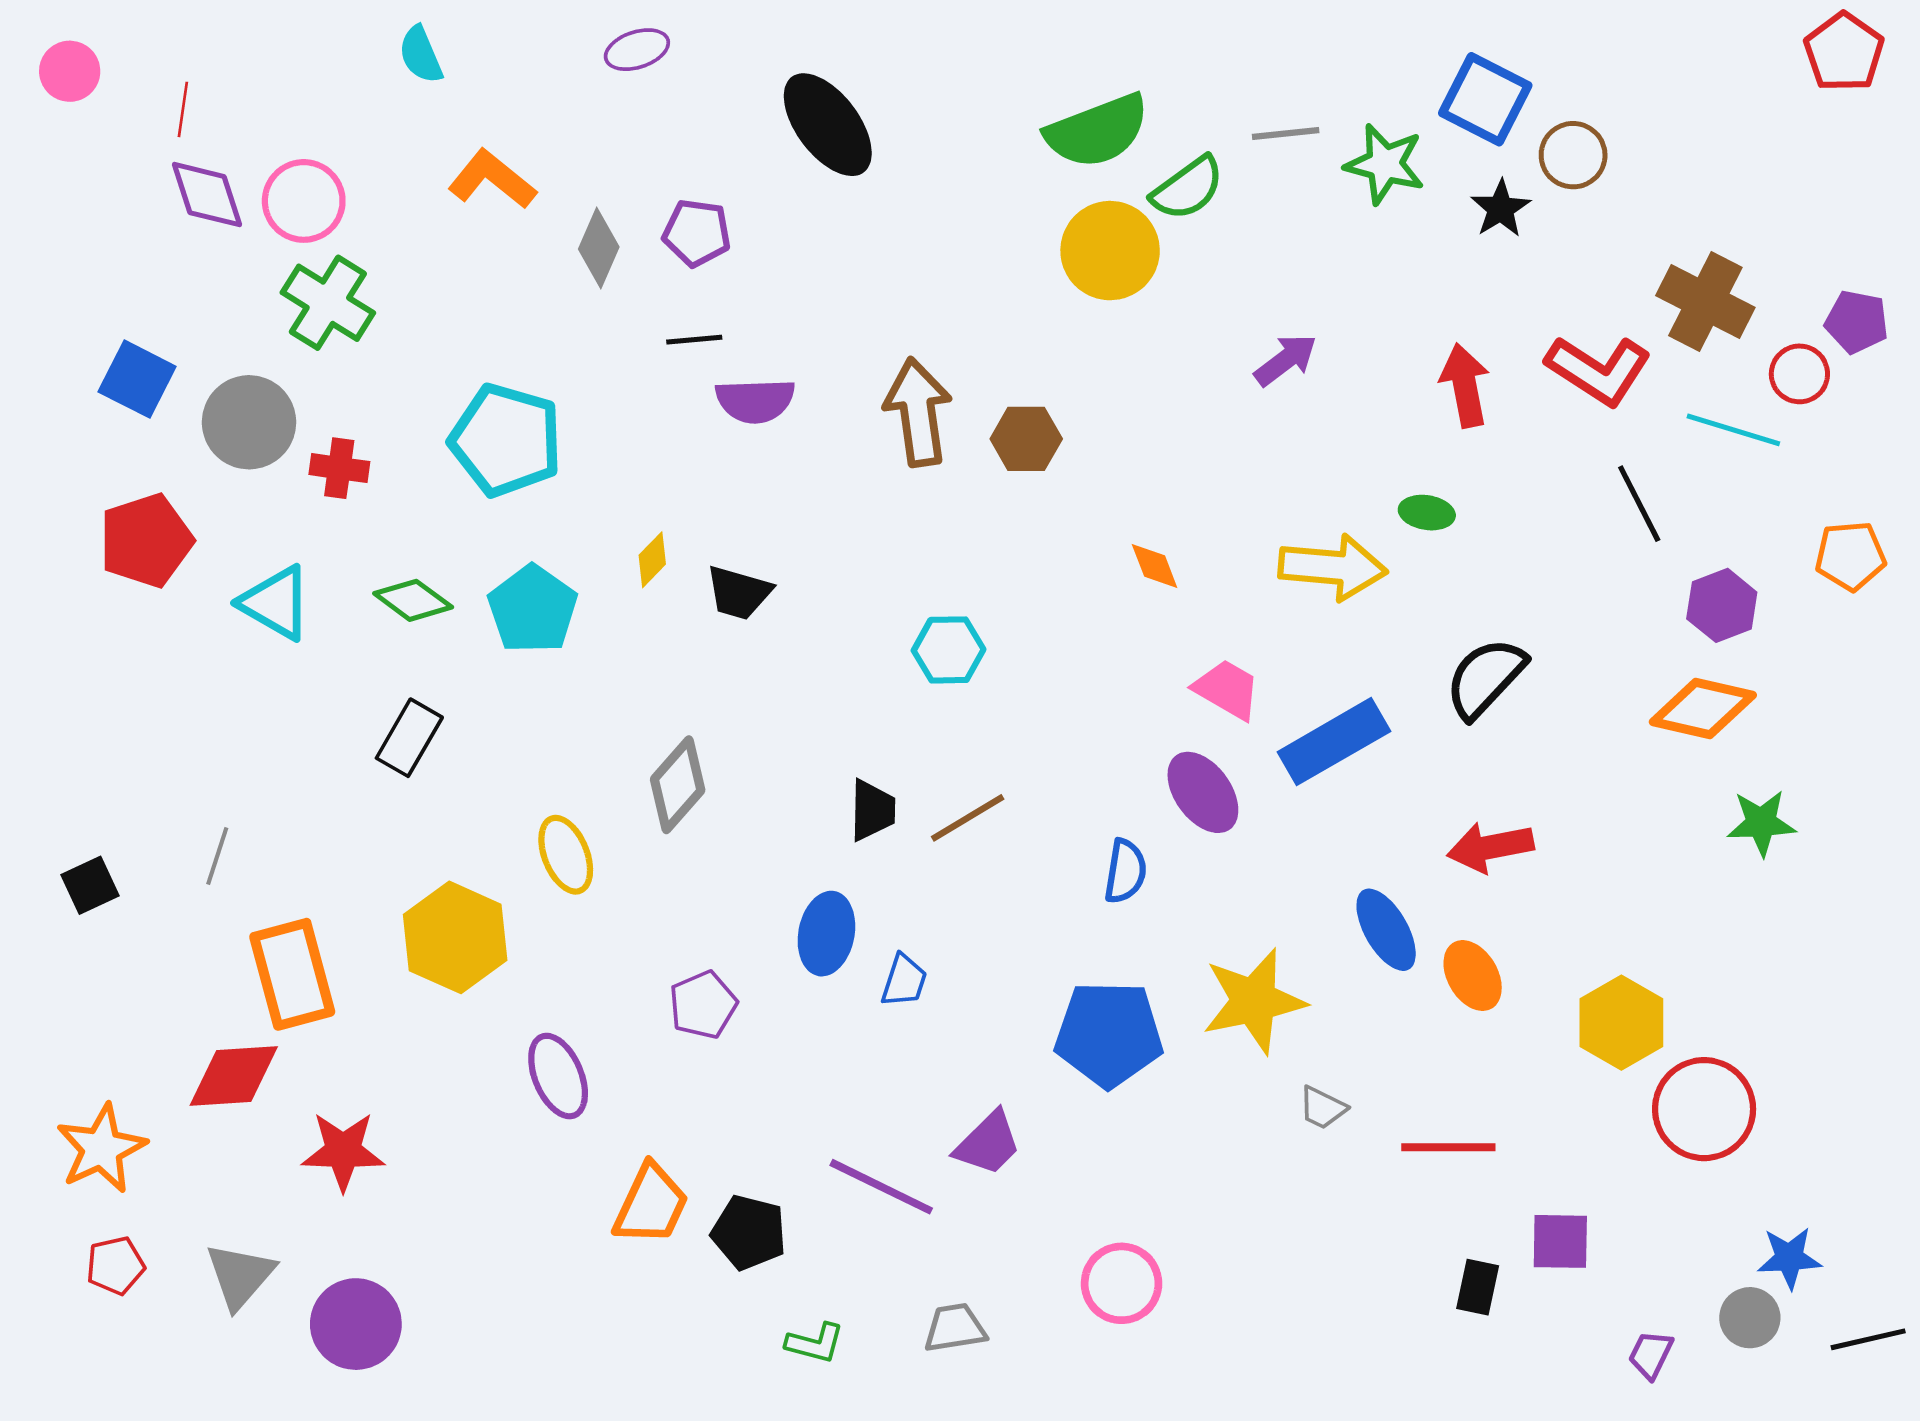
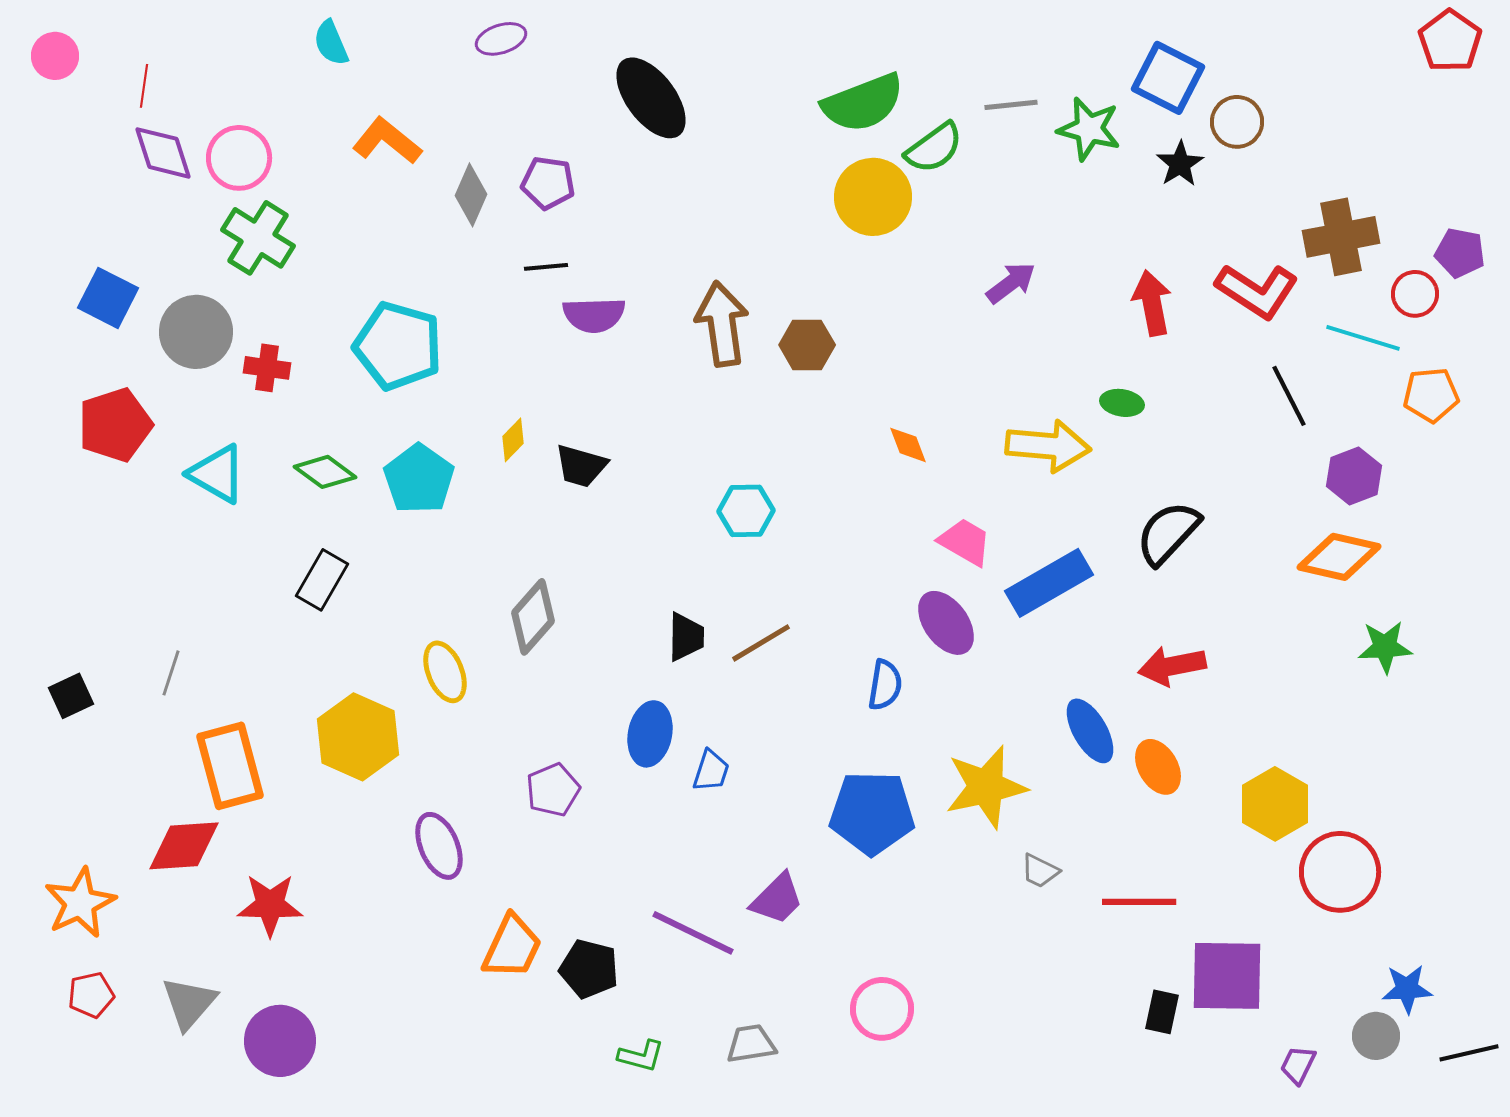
brown cross: (1705, 301) -> (1341, 237), turned -38
orange pentagon: (1850, 556) -> (1431, 395), moved
purple square: (1560, 1241) -> (1227, 976), size x1.6

